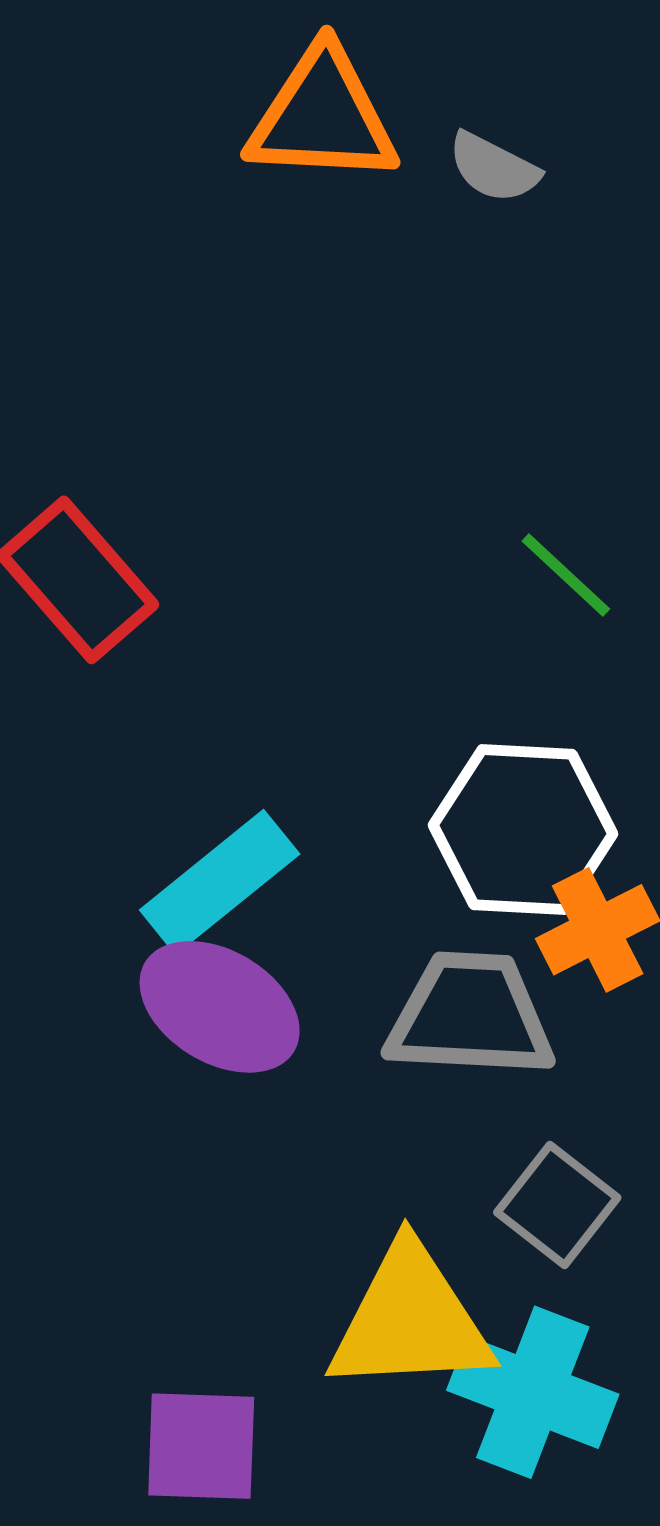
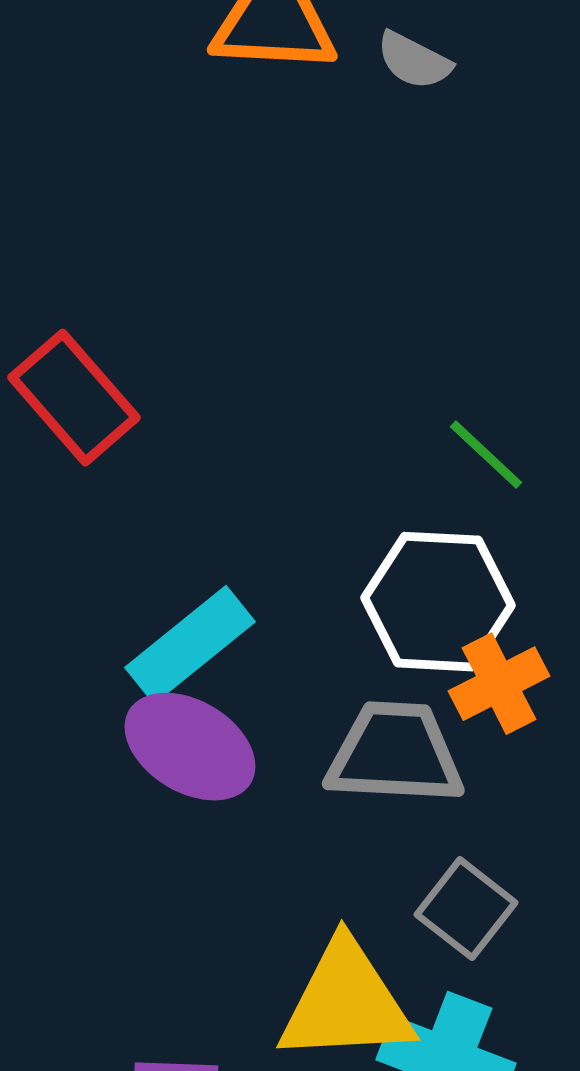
green line: (566, 575) -> (486, 455), moved

